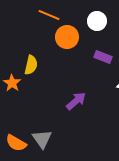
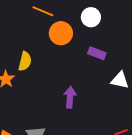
purple arrow: (76, 101) -> (70, 97), turned -45

